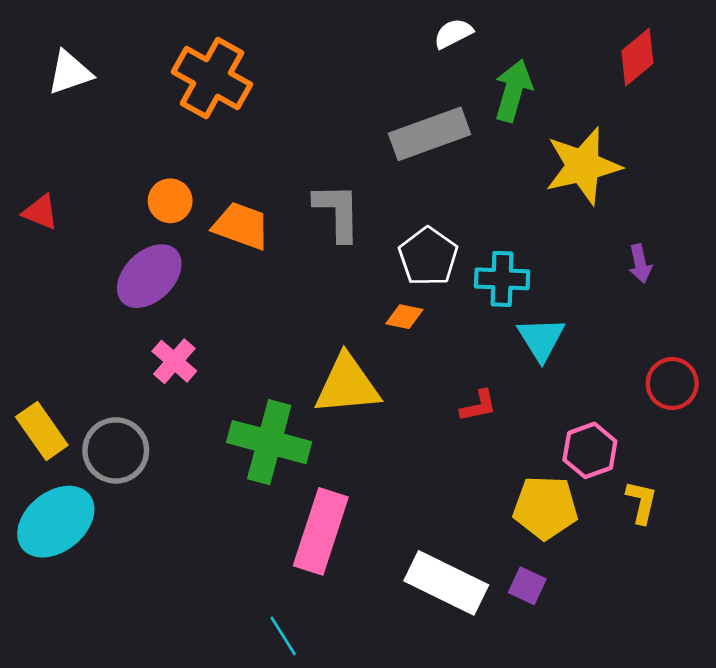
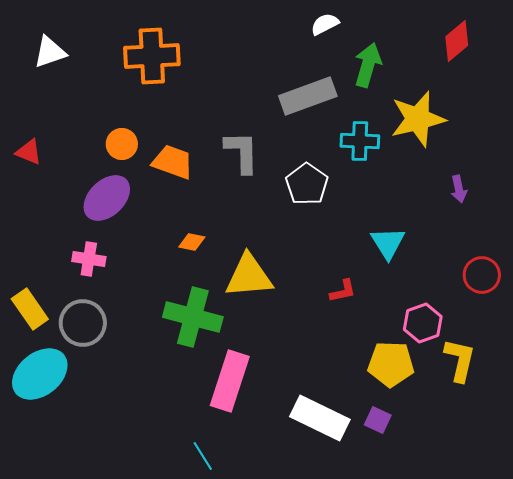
orange cross: (212, 78) -> (152, 56), turned -32
cyan cross: (502, 279) -> (360, 141), moved
orange diamond: (404, 317) -> (192, 242), moved
pink cross: (174, 361) -> (89, 259), moved, turned -32
yellow L-shape: (642, 502) -> (460, 360), size x1.4

